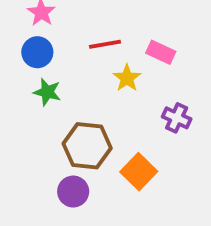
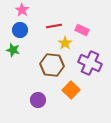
green star: (47, 92) -> (13, 50), moved
purple cross: (177, 118) -> (90, 63), size x1.6
brown hexagon: (87, 146) -> (52, 65), moved

